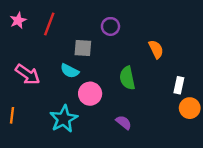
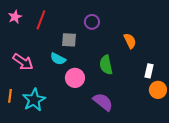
cyan star: (64, 119) -> (34, 100), moved
purple semicircle: (124, 122) -> (103, 102), size x1.5

